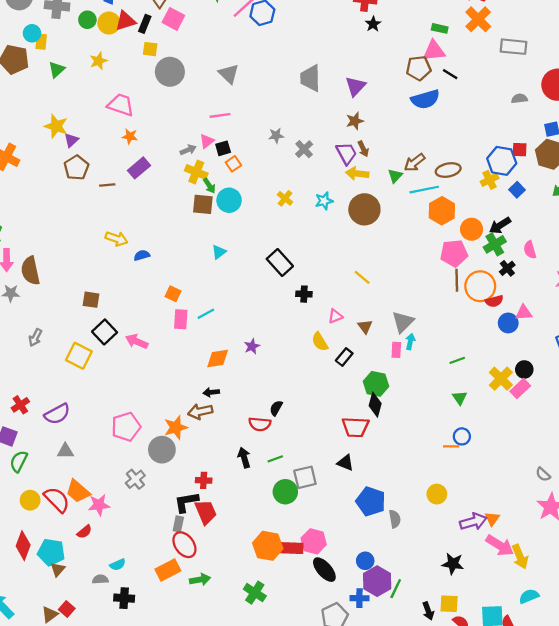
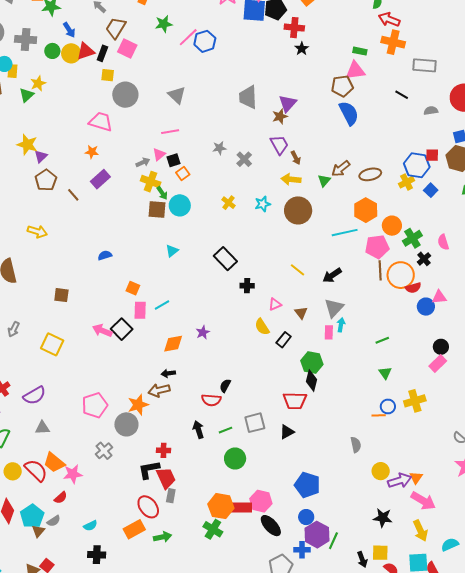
orange cross: (478, 19) -> (393, 42), turned -30
yellow star: (99, 61) -> (38, 83), moved
black line: (450, 74) -> (402, 95), moved
blue semicircle: (425, 99) -> (349, 113), turned -100
pink trapezoid: (121, 105) -> (101, 122), moved
brown star: (355, 121) -> (280, 116), moved
purple trapezoid: (346, 153) -> (279, 145), moved
brown line: (107, 185) -> (73, 195), turned 56
cyan line: (424, 190) -> (345, 233), moved
black arrow: (500, 225) -> (332, 275), moved
yellow arrow: (117, 239) -> (37, 232), moved
black square: (105, 332) -> (122, 329), moved
yellow cross: (501, 379) -> (415, 401), moved, turned 30
black triangle: (345, 463) -> (287, 432), turned -49
gray square: (305, 477) -> (255, 423), moved
yellow circle: (437, 494) -> (381, 471), moved
blue pentagon: (371, 501) -> (307, 485), moved
gray semicircle: (395, 519) -> (356, 445), moved
gray rectangle: (178, 524) -> (171, 496), moved
cyan pentagon: (51, 552) -> (32, 516), turned 30
yellow arrow: (520, 557) -> (420, 531), moved
gray semicircle: (100, 579) -> (54, 521), moved, turned 152
green cross: (255, 593) -> (213, 529), moved

